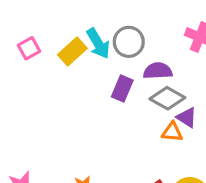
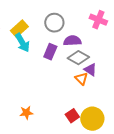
cyan arrow: (98, 43) -> (22, 43), moved
orange triangle: (172, 132) -> (81, 79), turned 40

